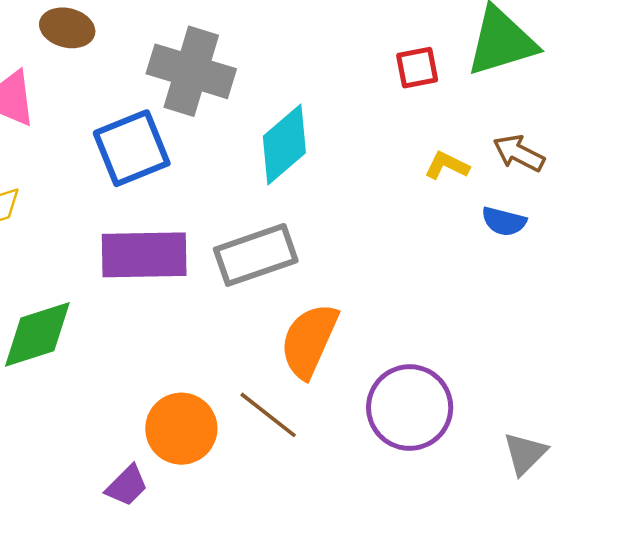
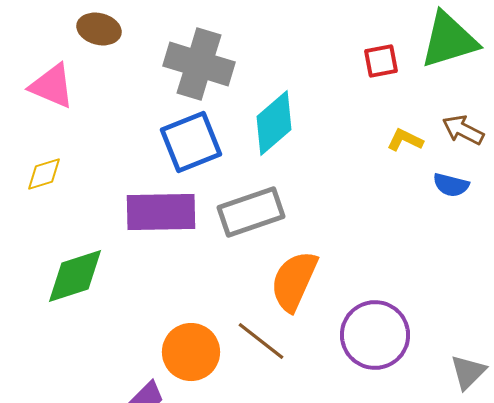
blue square: (132, 148) -> (191, 142), moved

